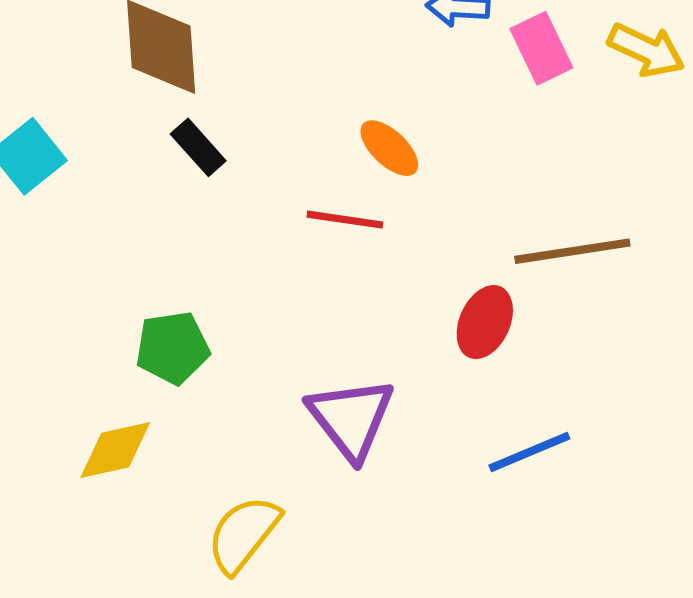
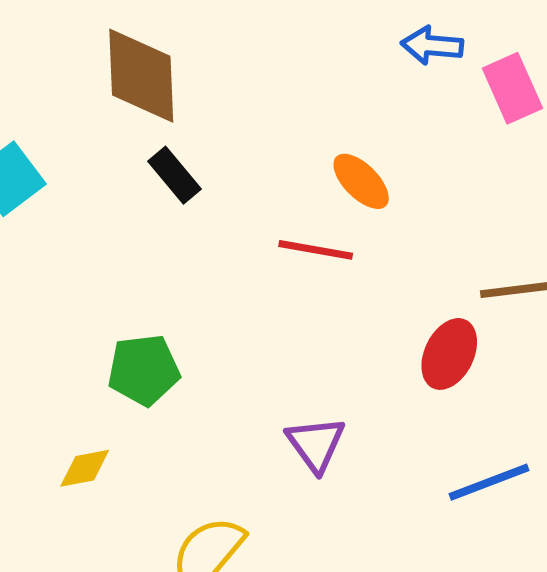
purple triangle: (351, 418) -> (316, 444), size x0.7
yellow diamond: (115, 450) -> (85, 468), size x0.7

